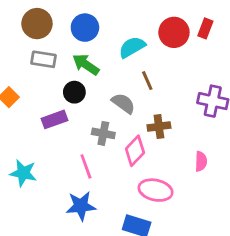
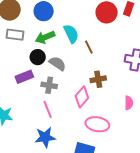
cyan semicircle: (132, 47) -> (71, 34), moved, turned 96
green arrow: (86, 64) -> (45, 37), turned -54
gray semicircle: (123, 103) -> (58, 63), moved
gray cross: (103, 133) -> (49, 85), moved

